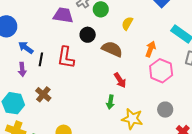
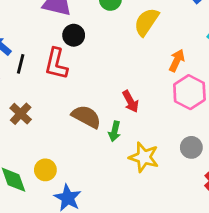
yellow semicircle: (127, 23) -> (146, 22), size x1.5
black circle: (88, 35) -> (74, 35), moved
brown semicircle: (112, 49) -> (86, 117), moved

